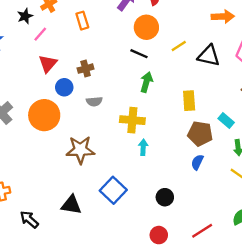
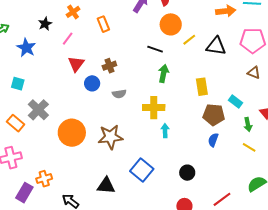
black star: (25, 16) -> (45, 24), moved
orange circle: (146, 27) -> (171, 24), moved
orange circle: (44, 115) -> (72, 133), moved

